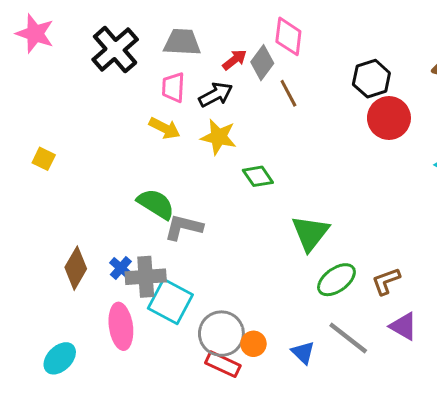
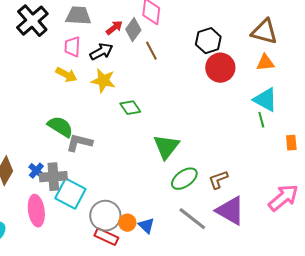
purple triangle: (404, 326) -> (230, 211), size x1.5
blue triangle: (303, 353) -> (146, 226), moved

